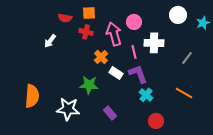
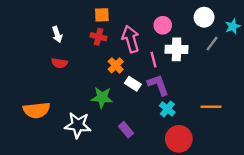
red semicircle: (65, 18) -> (59, 63), moved
pink circle: (134, 22) -> (163, 25), moved
white arrow: (50, 41) -> (57, 34), moved, turned -56
gray line: (187, 58) -> (212, 44), moved
orange line: (184, 93) -> (211, 107), turned -30
orange semicircle: (32, 96) -> (37, 110), turned 80
red circle: (156, 121) -> (179, 139), size x1.5

